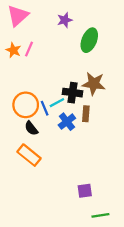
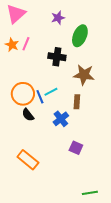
black cross: (73, 93) -> (57, 57), moved
blue cross: (67, 122) -> (61, 119), moved
orange rectangle: (29, 155) -> (28, 160), moved
purple square: (85, 191) -> (76, 148), moved, turned 32

